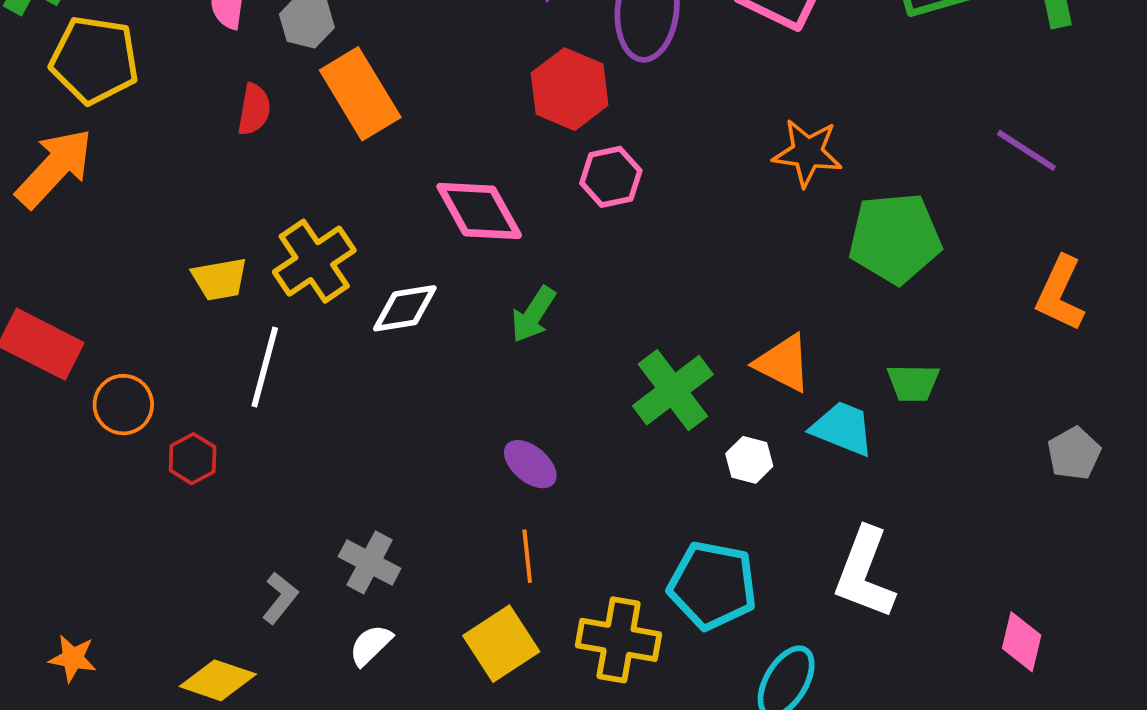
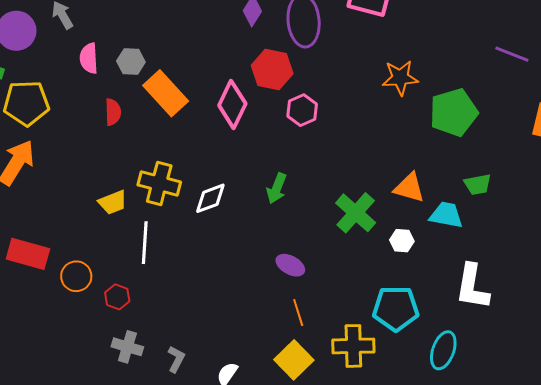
pink diamond: (479, 211) -> (232, 104), moved, turned 66
yellow cross: (314, 261) -> (159, 183), turned -30
gray cross: (370, 562) -> (127, 347), moved

